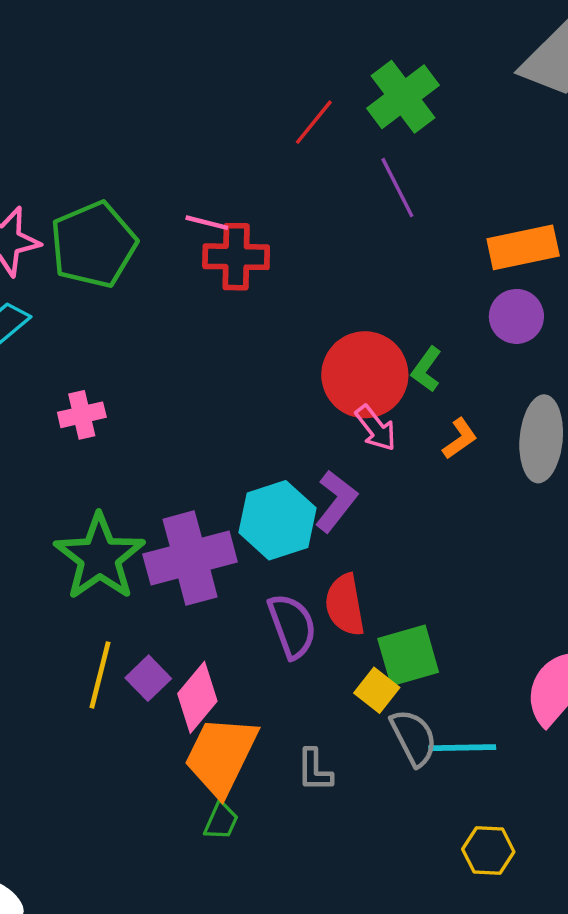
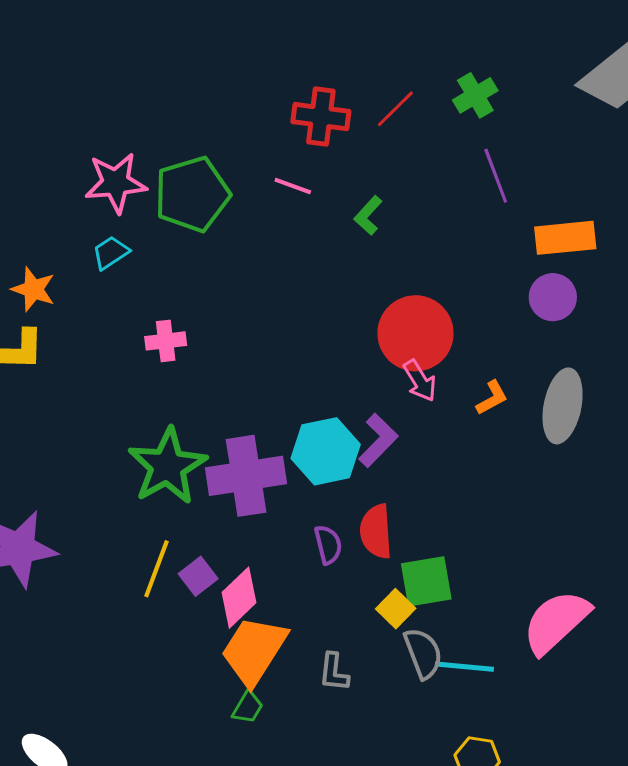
green cross: (403, 97) -> (475, 95), size x0.7
purple line: (397, 188) -> (496, 176), moved
red cross: (236, 257) -> (321, 117), moved
green L-shape: (426, 369) -> (368, 215), moved
purple semicircle: (292, 626) -> (328, 545), size x0.7

